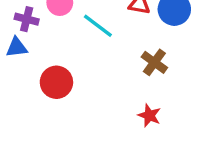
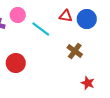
red star: (149, 115) -> (88, 83), moved

